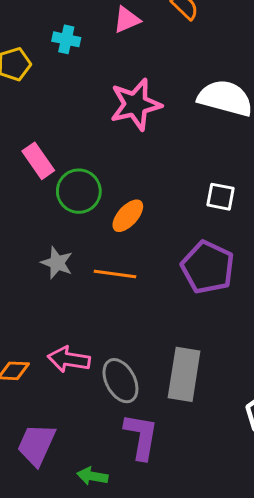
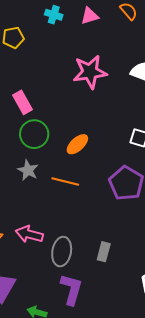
cyan cross: (66, 39) -> (54, 15), moved
green circle: (79, 191) -> (34, 134), moved
gray rectangle: (184, 374) -> (104, 252), size x0.6
gray ellipse: (120, 381) -> (62, 252), turned 32

